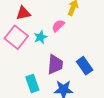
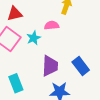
pink semicircle: (58, 26) -> (52, 25), turned 40
cyan rectangle: (32, 84) -> (16, 83), moved

